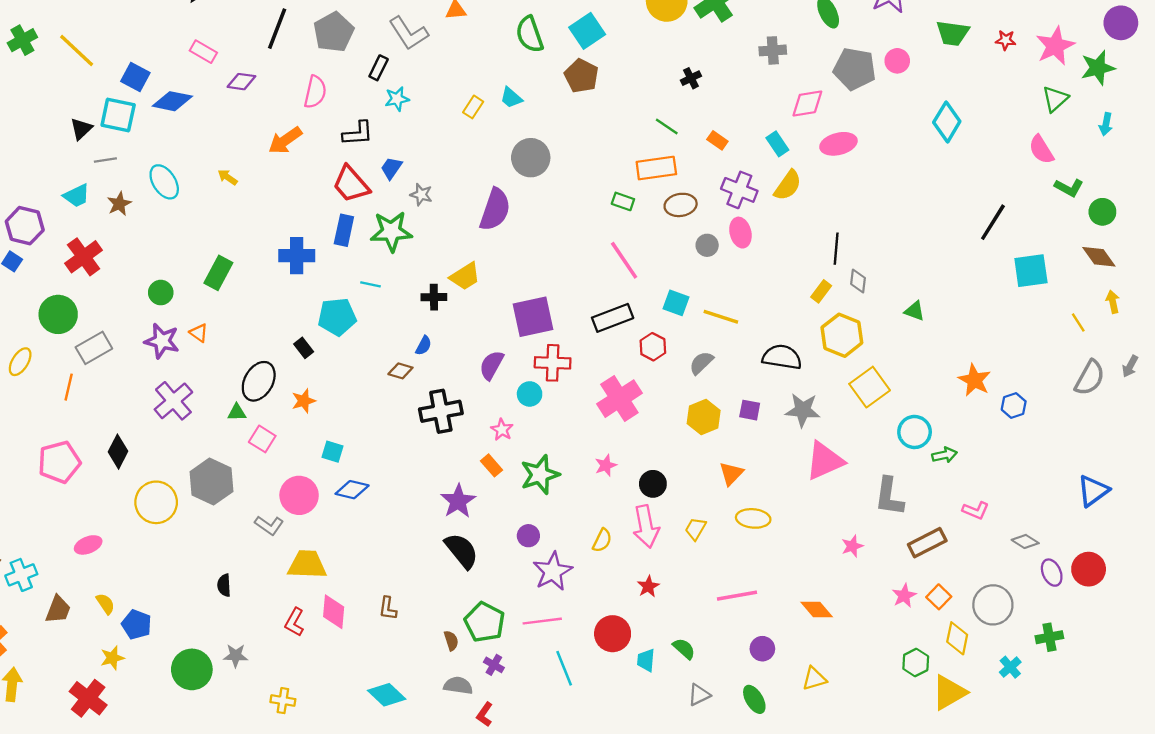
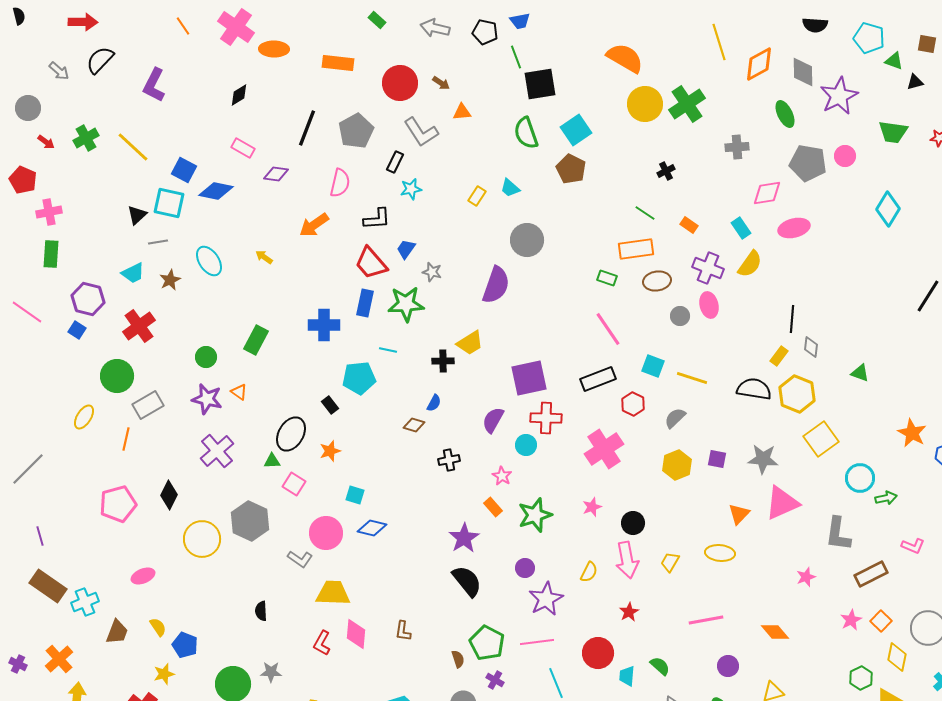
black semicircle: (782, 357) -> (754, 389), moved
black cross: (441, 411) -> (449, 460), size x0.6
orange triangle: (731, 473) -> (739, 514), moved

